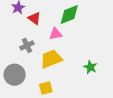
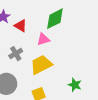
green star: (90, 67) -> (75, 85), moved

